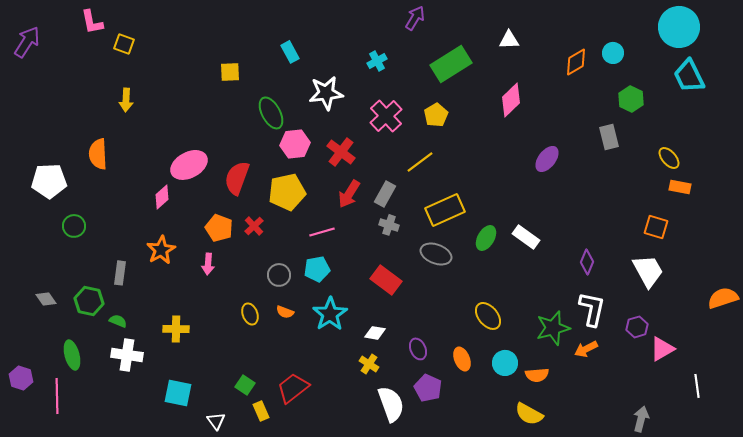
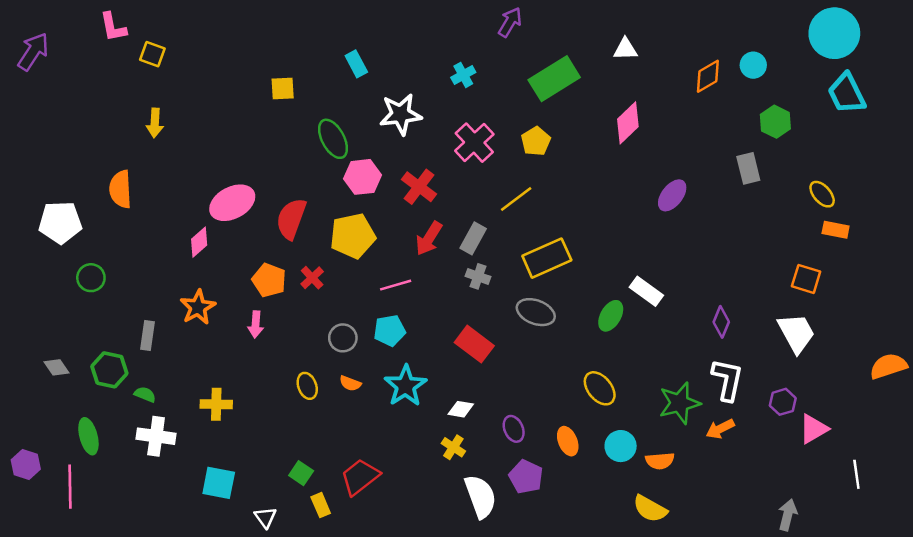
green ellipse: (486, 238) -> (611, 316), moved

